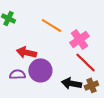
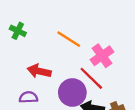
red line: (85, 62) -> (91, 78), moved
purple circle: (40, 70) -> (72, 93), moved

